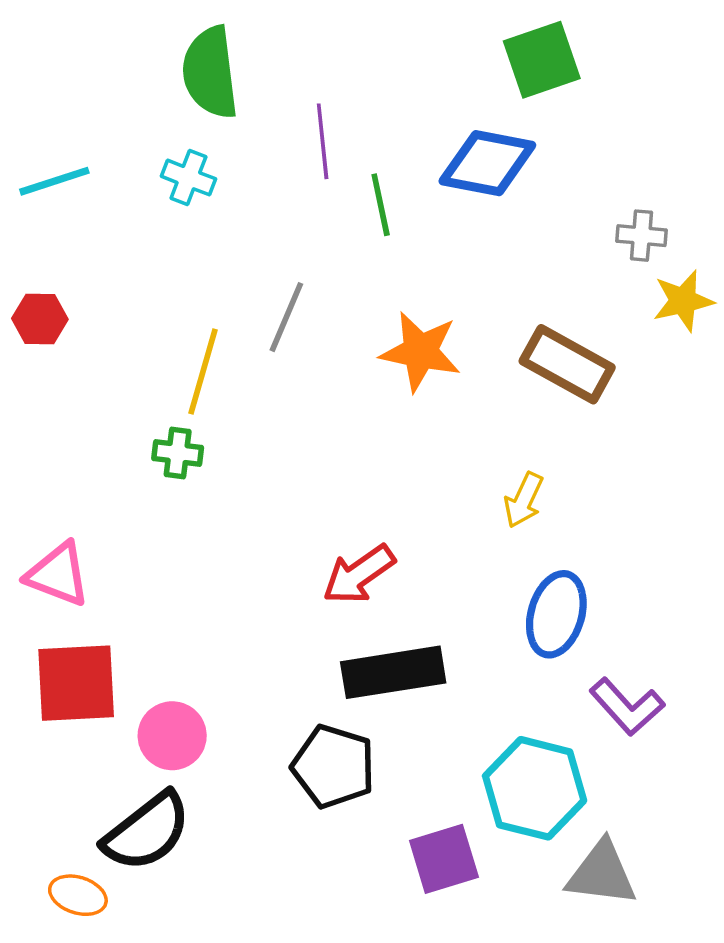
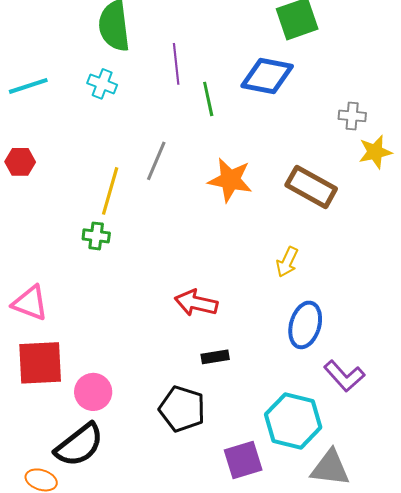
red arrow: (359, 574) -> (196, 303), turned 48
black rectangle: (393, 672) -> (215, 357), size x0.5

